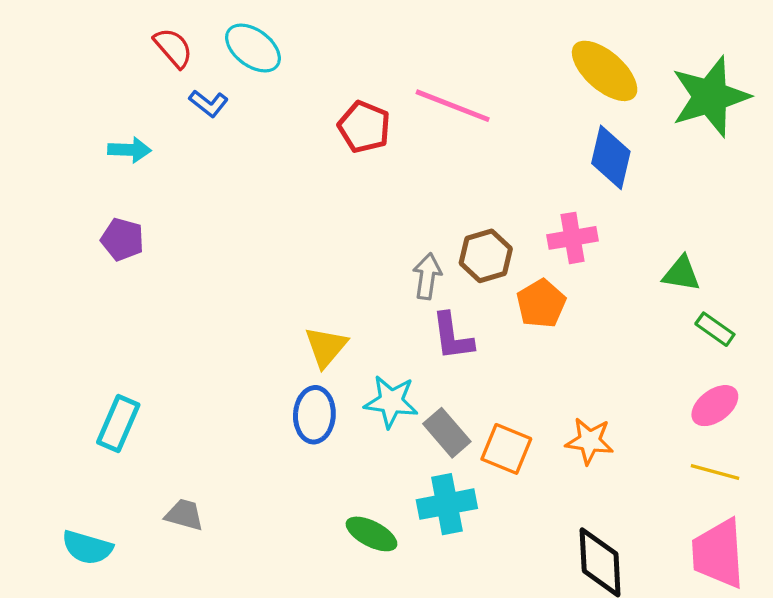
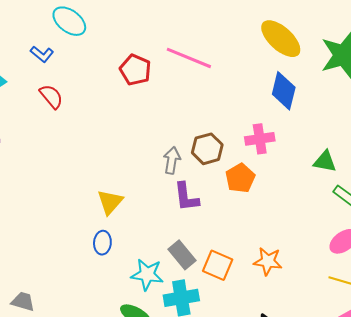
red semicircle: (173, 48) -> (51, 96), moved
cyan star: (391, 402) -> (147, 274), moved
blue ellipse: (314, 415) -> (102, 243), size x0.7

